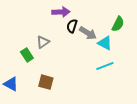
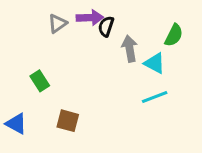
black semicircle: (72, 26) -> (106, 26), moved
gray arrow: (88, 33) -> (130, 49), turned -132
gray triangle: (43, 42) -> (57, 23), moved

